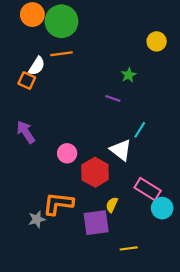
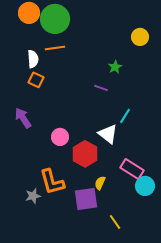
white semicircle: (37, 66) -> (33, 59), turned -36
orange square: (27, 81) -> (36, 80), moved
orange L-shape: (58, 204) -> (52, 182), turned -112
yellow line: (129, 248) -> (115, 222), turned 63

